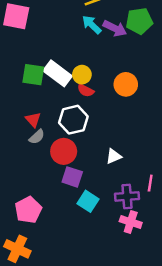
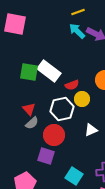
yellow circle: (82, 75) -> (82, 99), moved
red semicircle: (86, 90) -> (72, 85), turned -48
white triangle: (114, 156) -> (91, 130), moved
purple square: (72, 177) -> (46, 156), moved

